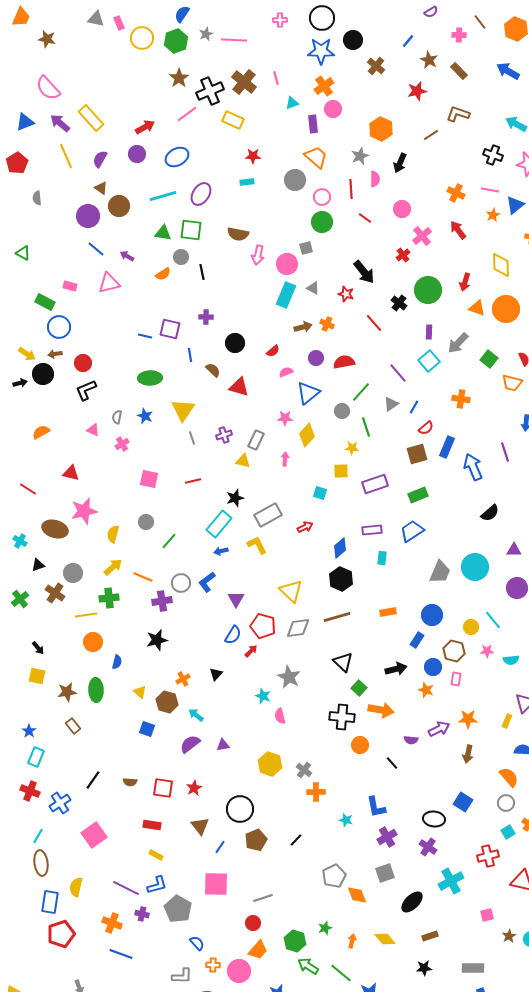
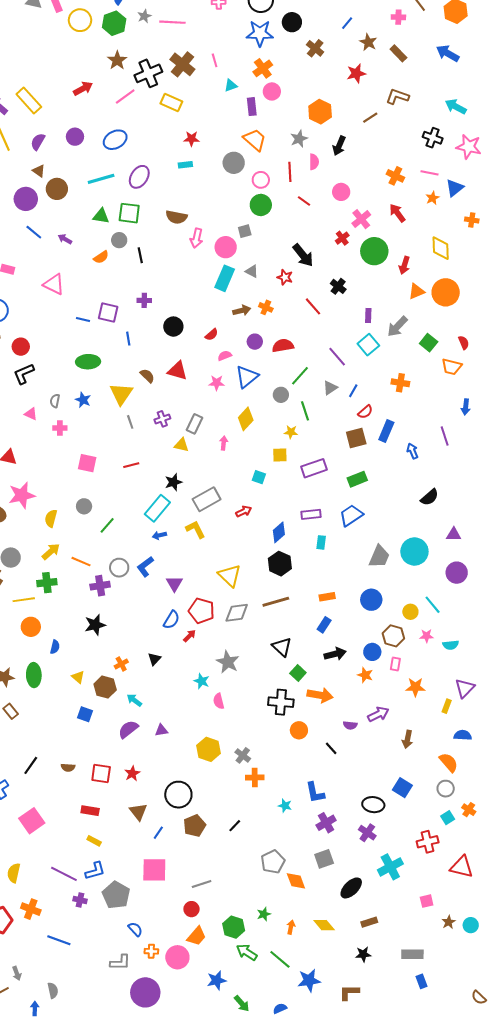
red arrow: (145, 127) -> (83, 88), moved
pink triangle: (109, 283) -> (54, 284), moved, turned 40
green circle: (428, 290) -> (374, 251), moved
orange triangle: (477, 308) -> (416, 291), turned -42
brown semicircle: (213, 370) -> (147, 376), moved
pink star: (285, 418) -> (217, 383), moved
pink cross: (122, 444) -> (60, 428), turned 32
blue arrow: (473, 467) -> (412, 451), size x0.6
blue rectangle: (417, 640) -> (324, 625), moved
orange star: (468, 719) -> (415, 687), moved
orange cross: (112, 923) -> (31, 909), moved

